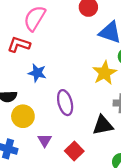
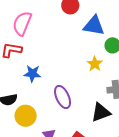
yellow star: (104, 73) -> (95, 64), size x0.7

